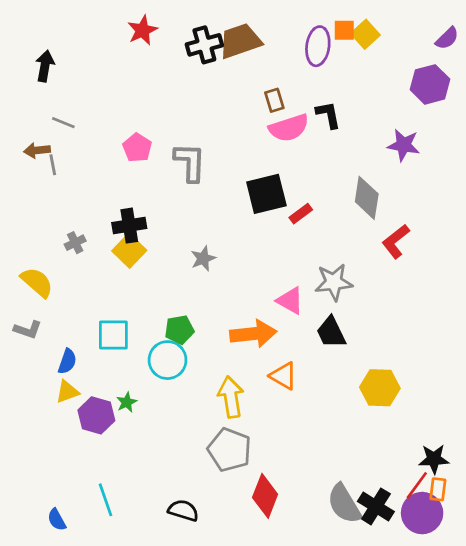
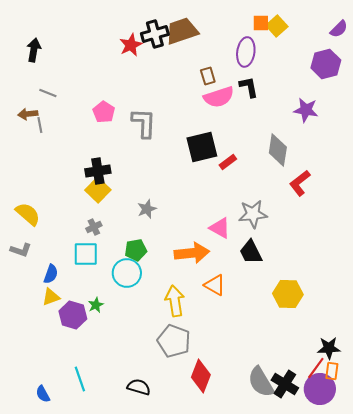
red star: (142, 30) -> (131, 45), moved
purple ellipse: (318, 46) -> (246, 52), moved
gray cross: (75, 243) -> (94, 227), moved
gray star: (203, 258) -> (147, 209), moved

